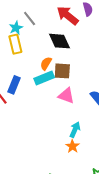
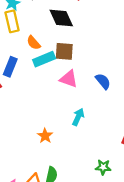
orange semicircle: (46, 63) -> (34, 43), moved, turned -72
orange star: (73, 146) -> (45, 136), moved

